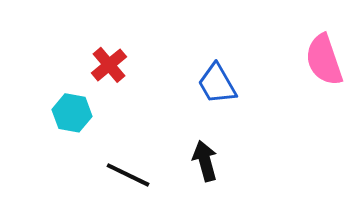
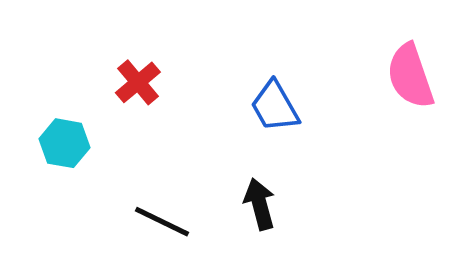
cyan hexagon: (72, 113) -> (64, 143), moved

